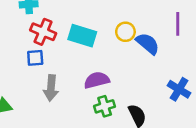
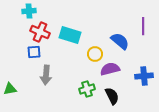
yellow circle: (125, 32) -> (95, 54), moved
purple semicircle: (97, 80) -> (110, 69), moved
blue cross: (179, 89) -> (144, 76), turned -36

